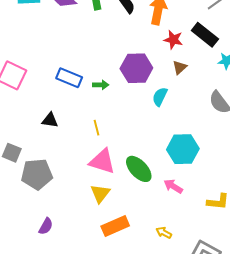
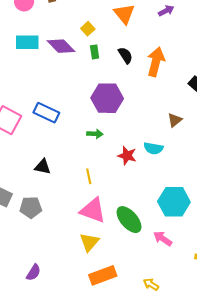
red star: (173, 40) -> (127, 156), moved
purple hexagon: (136, 68) -> (107, 98), moved
blue rectangle: (69, 78) -> (46, 113), moved
cyan semicircle: (160, 97) -> (153, 148), turned -108
gray pentagon: (37, 174) -> (31, 207), moved, size x0.7

